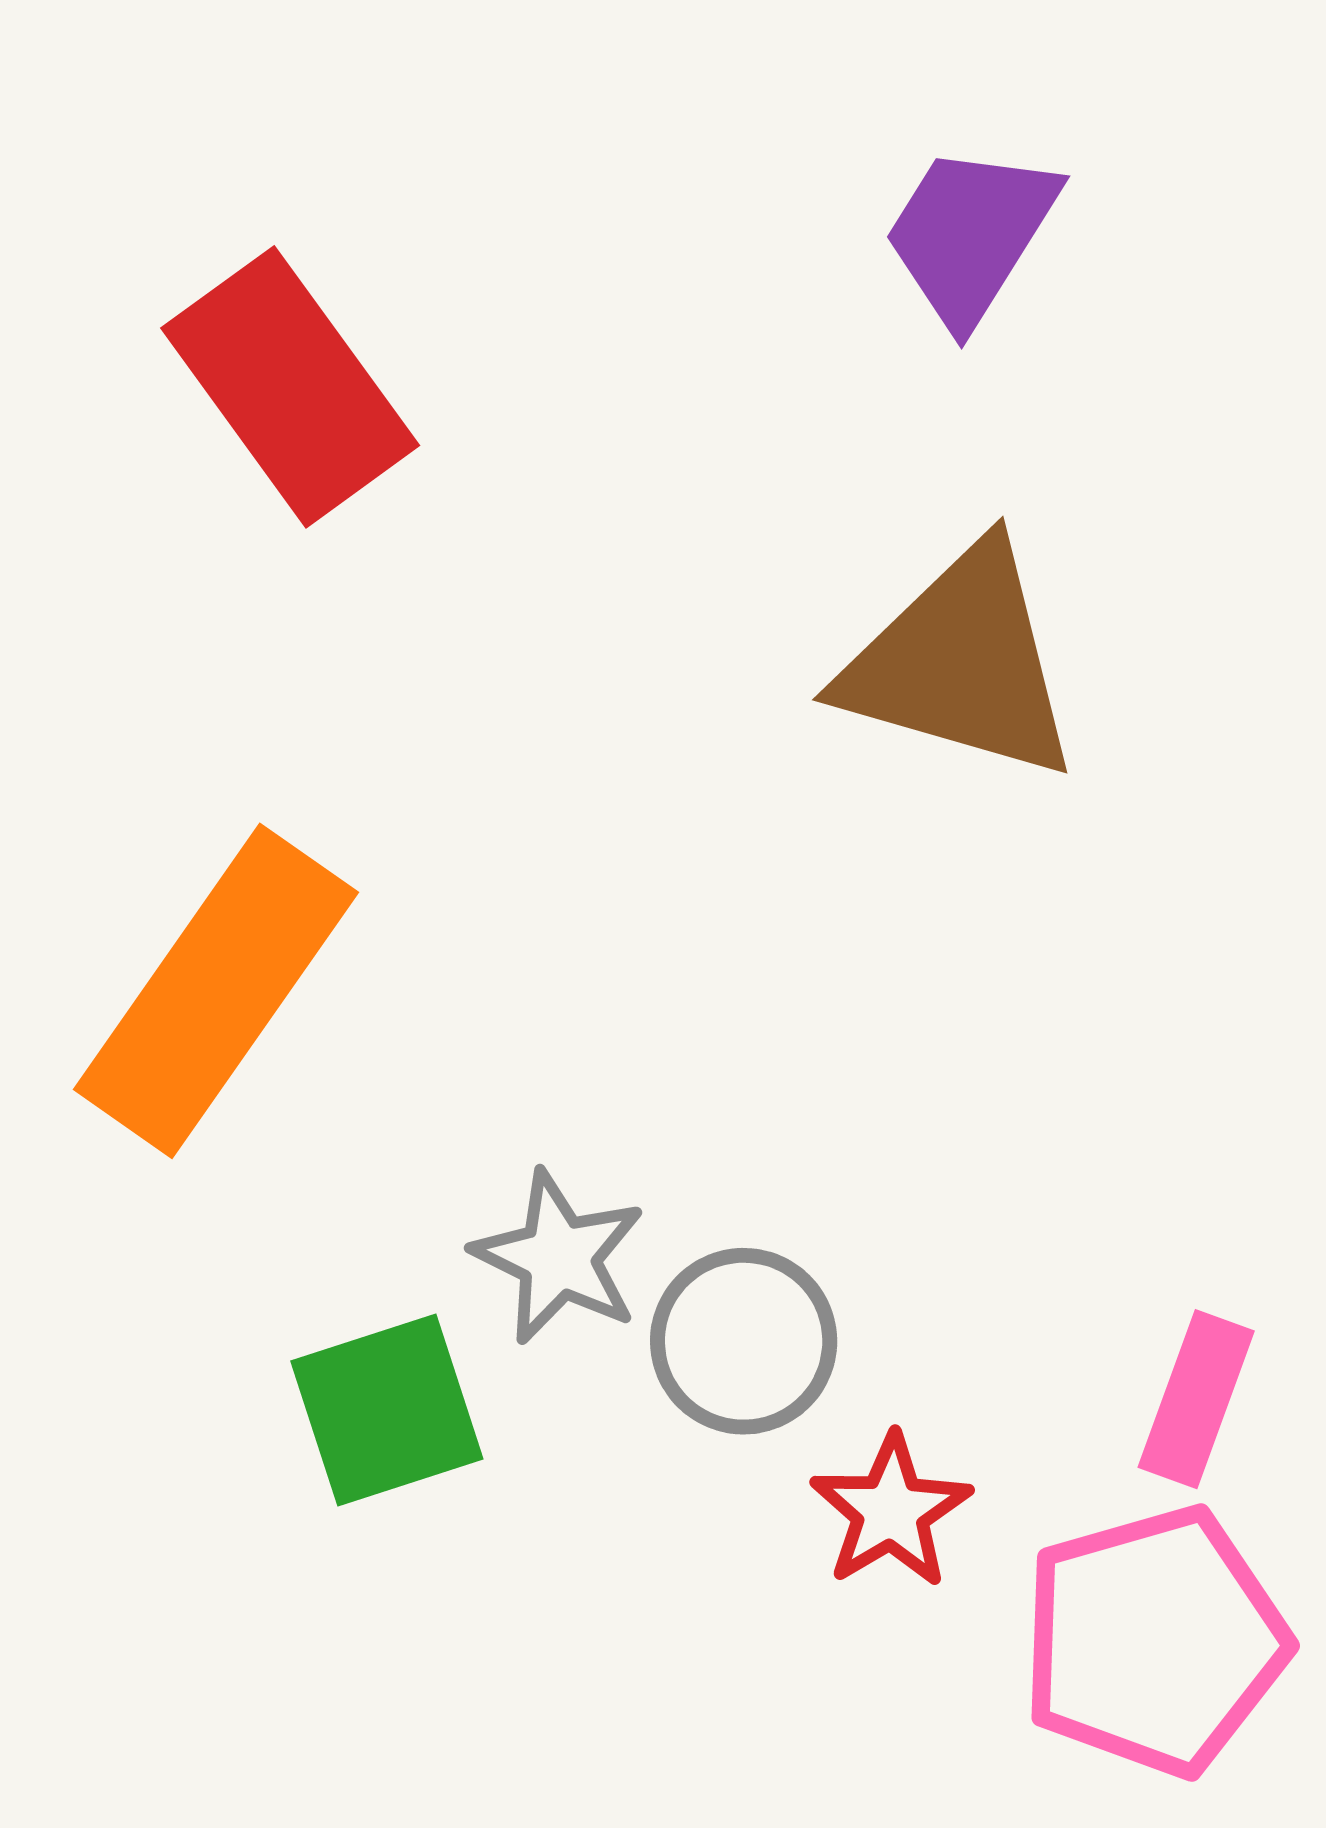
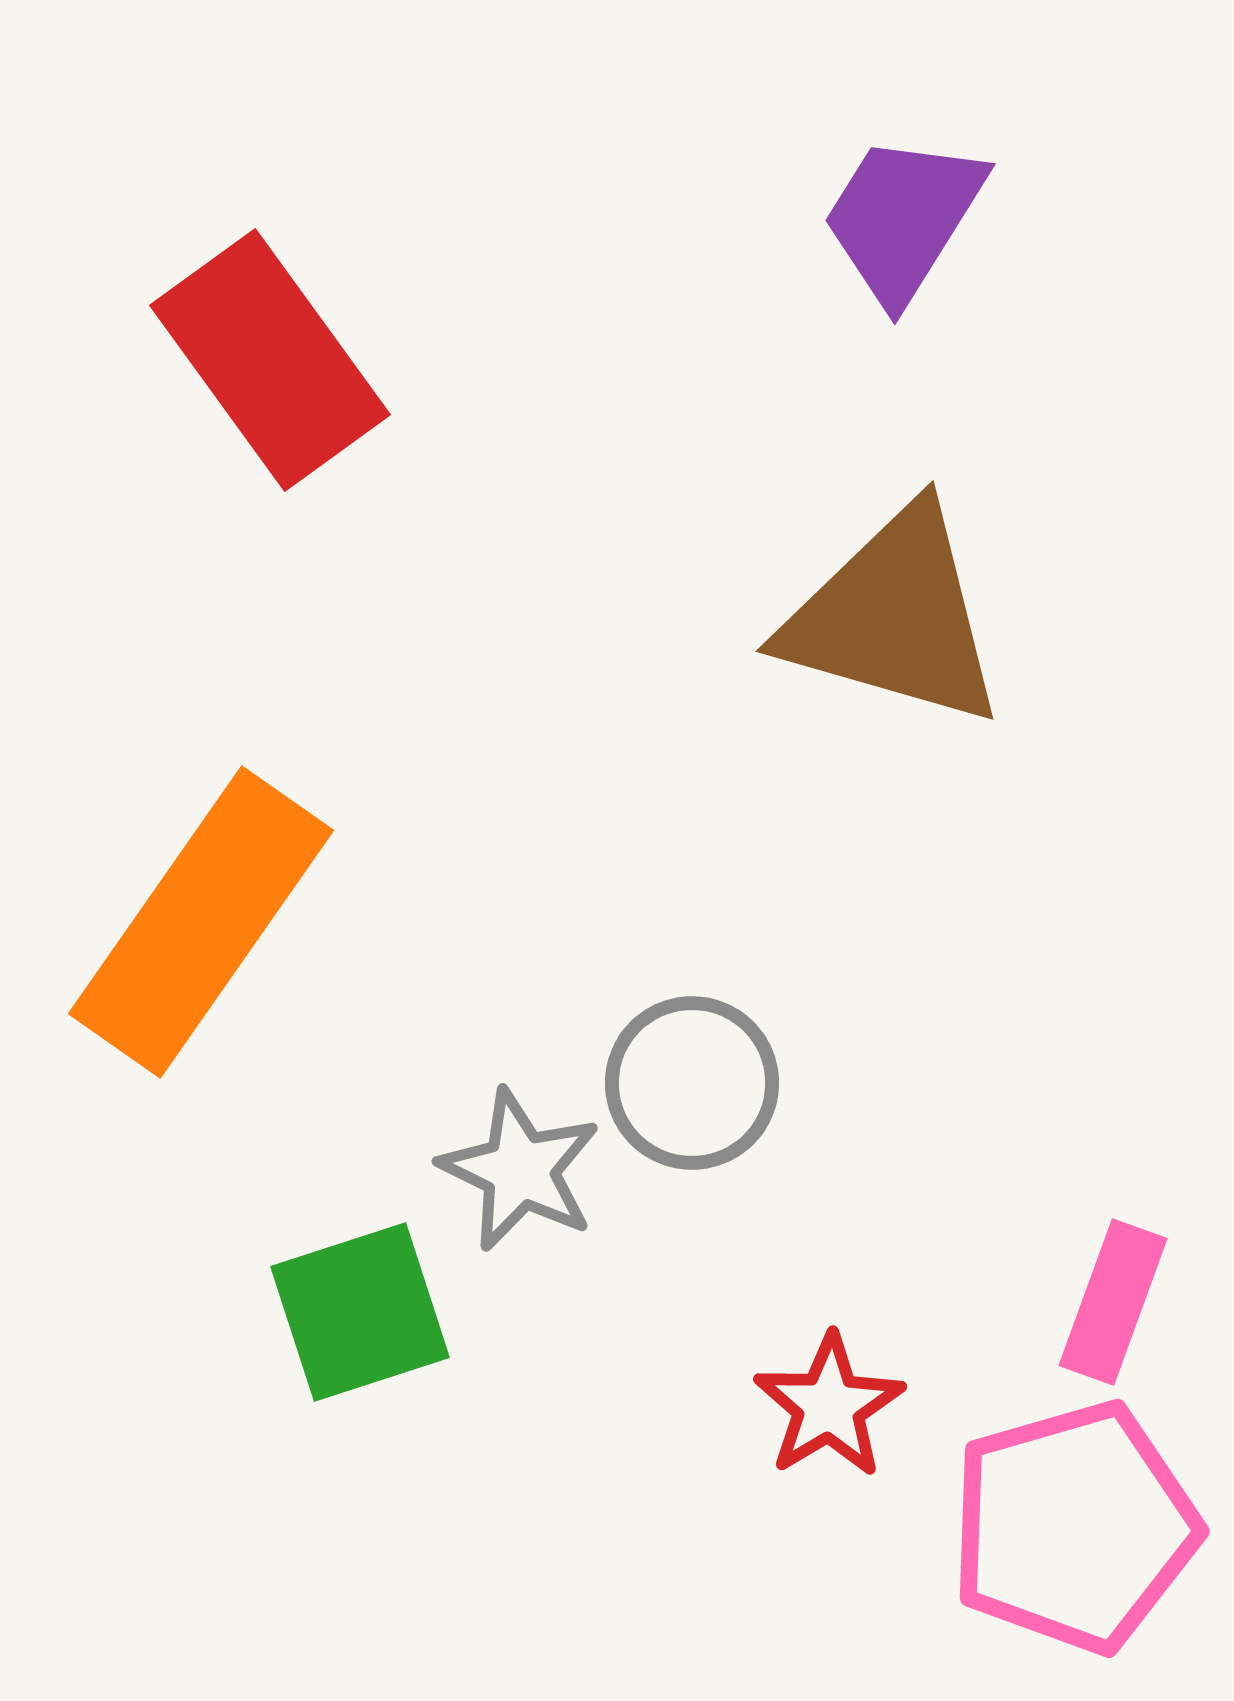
gray circle: (744, 1341) -> (692, 1083), moved

